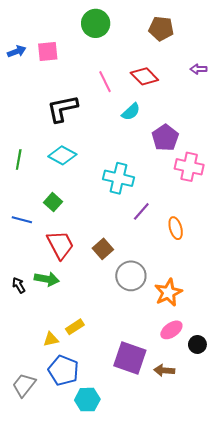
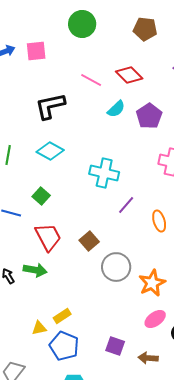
pink line: (105, 82) -> (91, 80), turned -35
purple pentagon: (165, 138) -> (149, 116), moved
purple square: (130, 358) -> (115, 346), size x0.6
blue pentagon: (63, 370) -> (64, 346), moved

